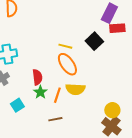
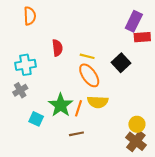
black square: (94, 41) -> (121, 63), moved
red semicircle: (37, 77) -> (57, 48), moved
green star: (40, 92) -> (61, 105), size x1.6
cyan square: (17, 105) -> (36, 119), turned -32

